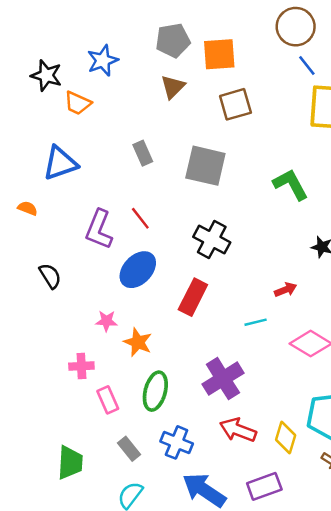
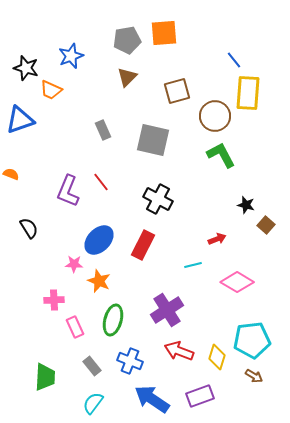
brown circle: (296, 27) -> (215, 116), moved
orange square: (219, 54) -> (164, 33), moved
blue triangle: (60, 163) -> (20, 120), moved
blue ellipse: (138, 270) -> (99, 240), moved

